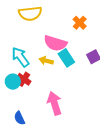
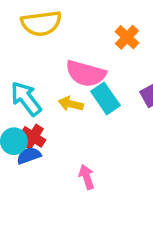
pink arrow: (54, 103) -> (87, 177), size x0.6
blue semicircle: (19, 118) -> (29, 156), moved, turned 96

